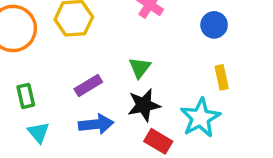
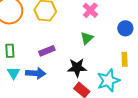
green triangle: (140, 68) -> (87, 38), moved
blue arrow: (96, 124) -> (36, 73), moved

